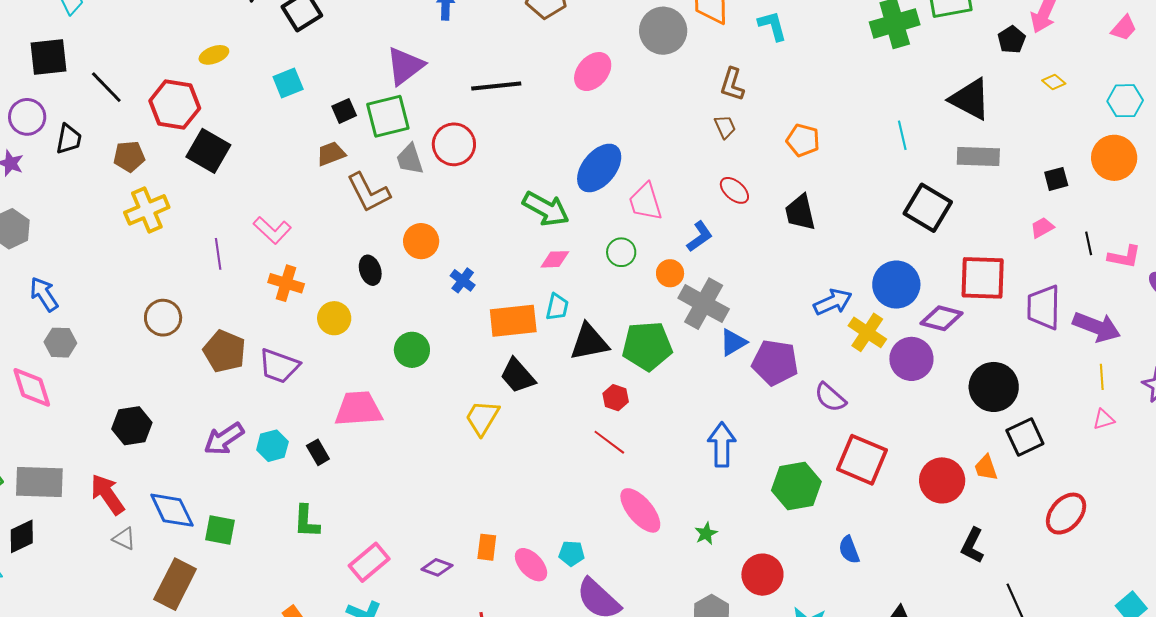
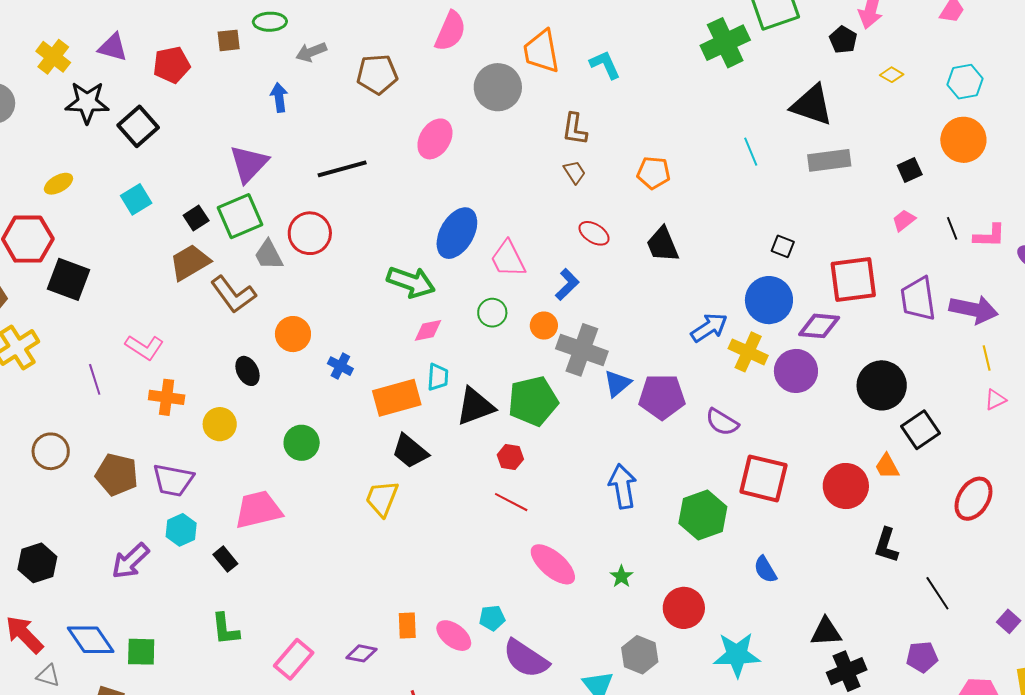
brown trapezoid: (331, 154) -> (190, 262), size x1.4
black square: (928, 208) -> (783, 246), moved, size x0.5
cyan hexagon: (272, 446) -> (181, 530), moved

